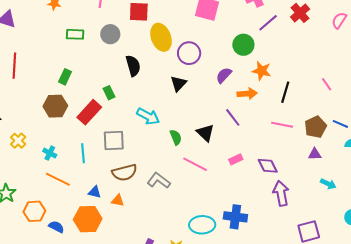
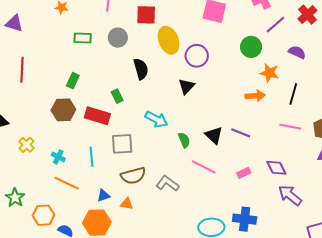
purple semicircle: (224, 75) -> (297, 52), moved, turned 72
red rectangle: (89, 112) -> (97, 116), turned 65
purple line: (233, 117) -> (241, 133), moved, turned -30
pink rectangle: (236, 159) -> (244, 173), moved
blue triangle: (95, 192) -> (103, 196), turned -32
purple arrow: (281, 193) -> (290, 195), turned -40

